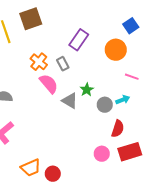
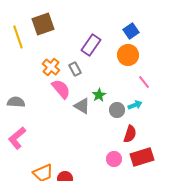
blue square: (131, 26) -> (131, 31), moved
pink line: (132, 77) -> (144, 82), turned 32

